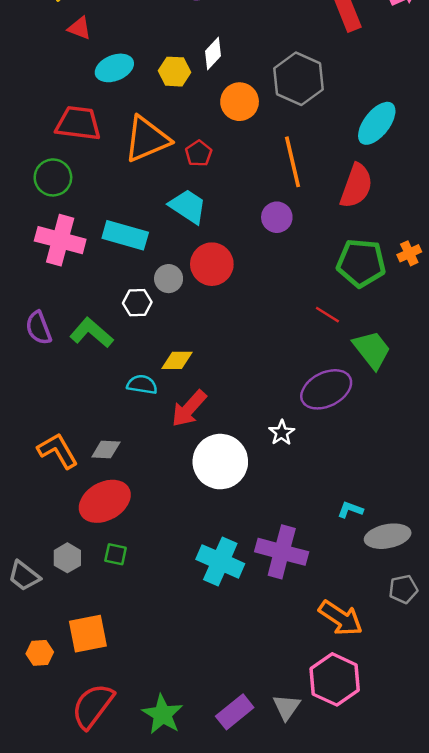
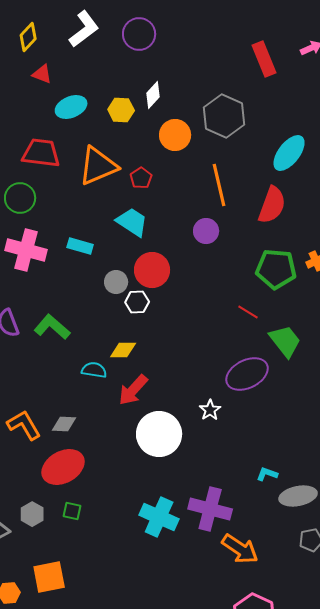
cyan rectangle: (125, 235) -> (80, 246), size x0.7
white hexagon: (137, 303) -> (137, 302), moved
orange arrow: (341, 618) -> (240, 549), moved

